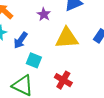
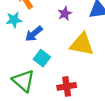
red cross: (63, 80) -> (67, 86), turned 36

